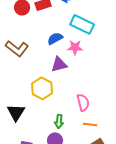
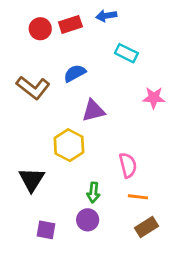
cyan rectangle: (82, 24) -> (126, 53), size x0.7
blue semicircle: (55, 38) -> (75, 73), moved
pink star: (75, 47) -> (154, 98), moved

